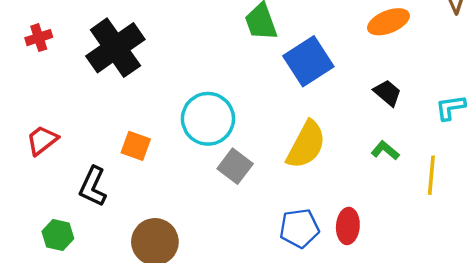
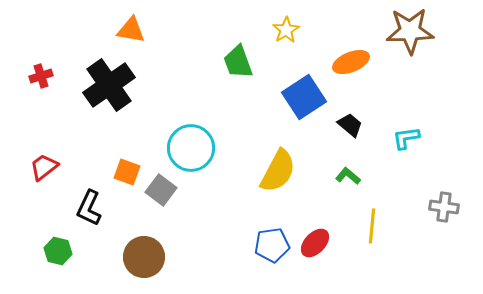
blue square: (308, 61) -> (304, 97), moved
gray square: (235, 166) -> (161, 190), moved
yellow line: (431, 175) -> (372, 226), moved
red ellipse: (348, 226) -> (315, 243), turned 40

